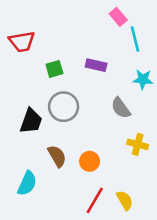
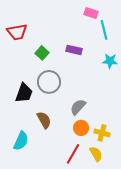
pink rectangle: (118, 17) -> (91, 13), turned -32
green square: (54, 69) -> (42, 53), turned -32
gray semicircle: (121, 108) -> (78, 107), moved, turned 78
yellow cross: (138, 144) -> (102, 133), moved
orange circle: (90, 161) -> (81, 128), moved

